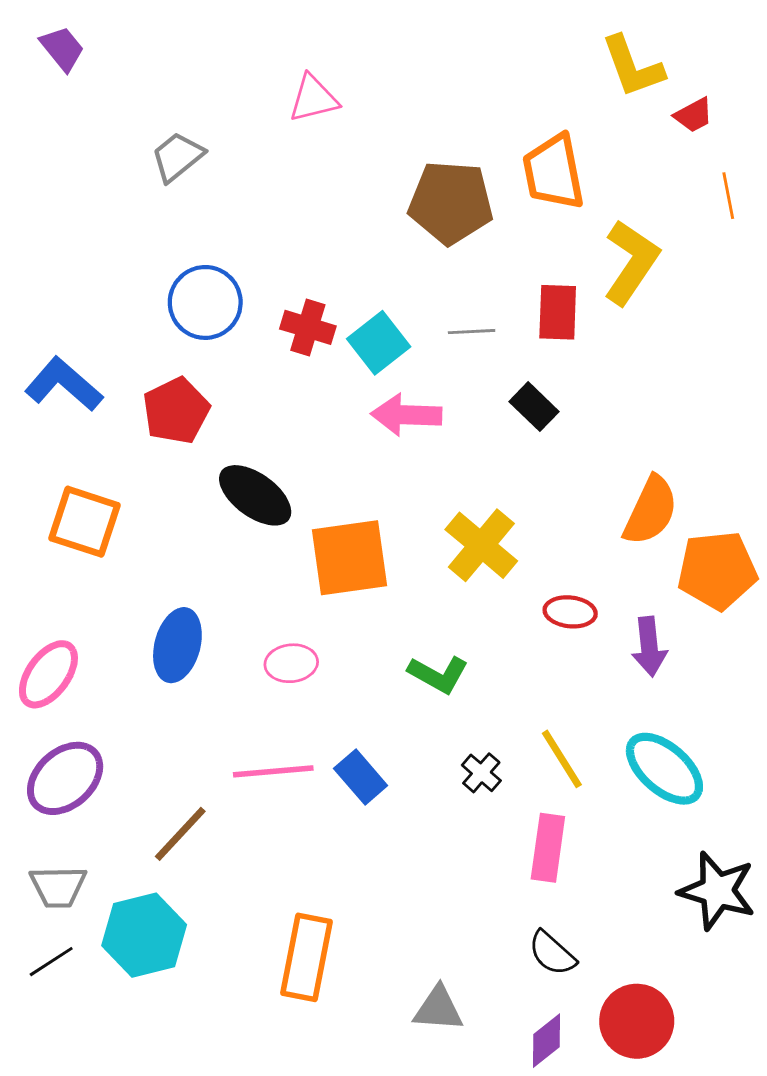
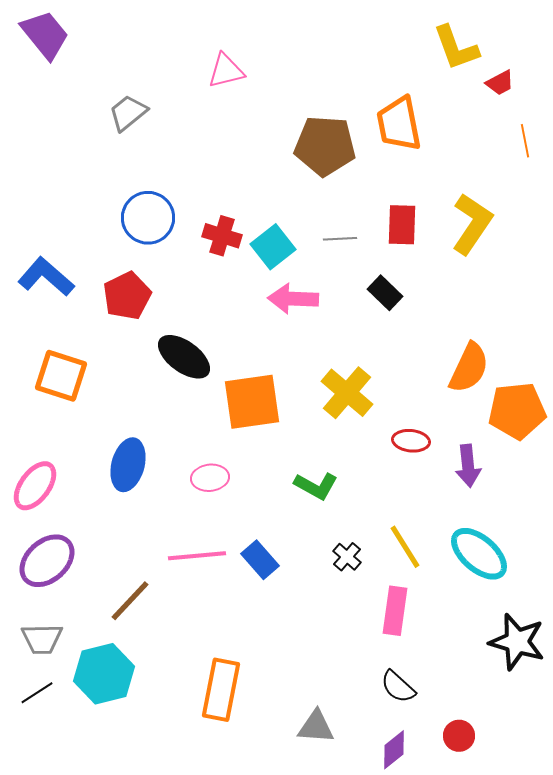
purple trapezoid: (62, 49) -> (45, 35), size x1.5
yellow L-shape: (631, 262) -> (472, 224), moved
red circle: (637, 1021) -> (459, 736), size x0.6

